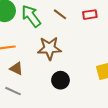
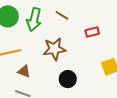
red rectangle: (90, 15) -> (92, 32), moved
green arrow: (31, 16) -> (34, 19), turned -125

